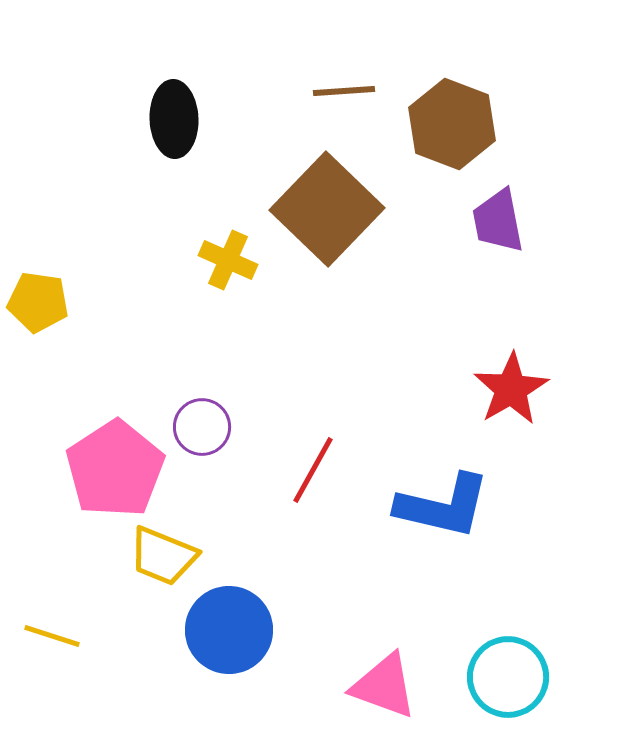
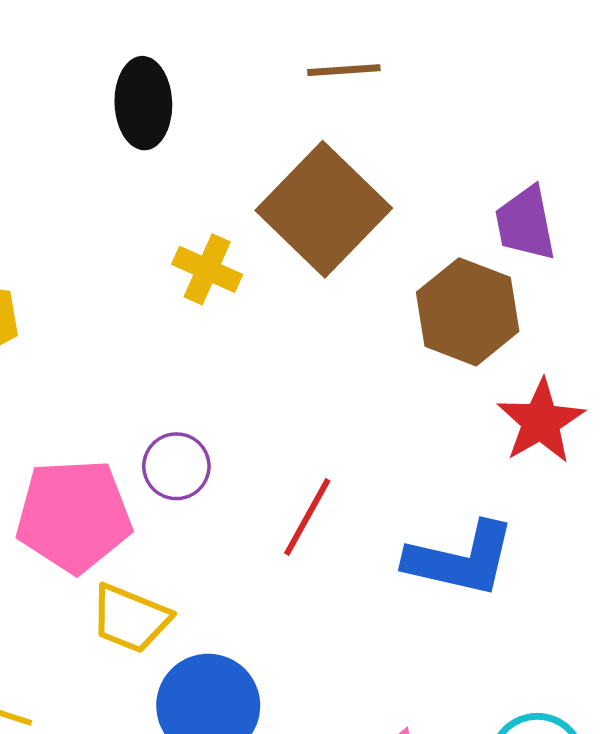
brown hexagon: (452, 124) -> (468, 312), moved
pink pentagon: (115, 469) -> (74, 516), turned 30

